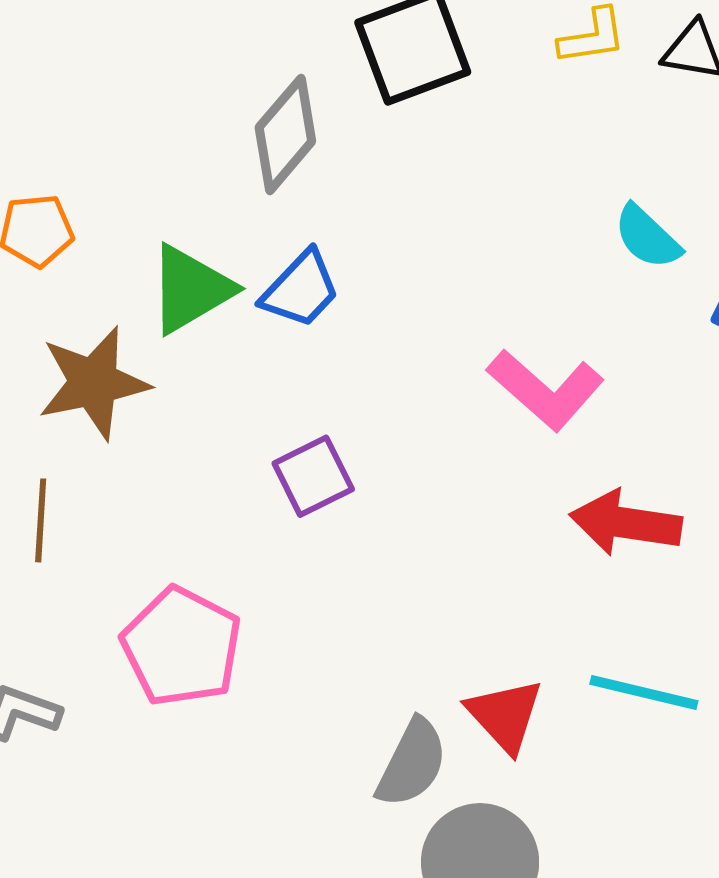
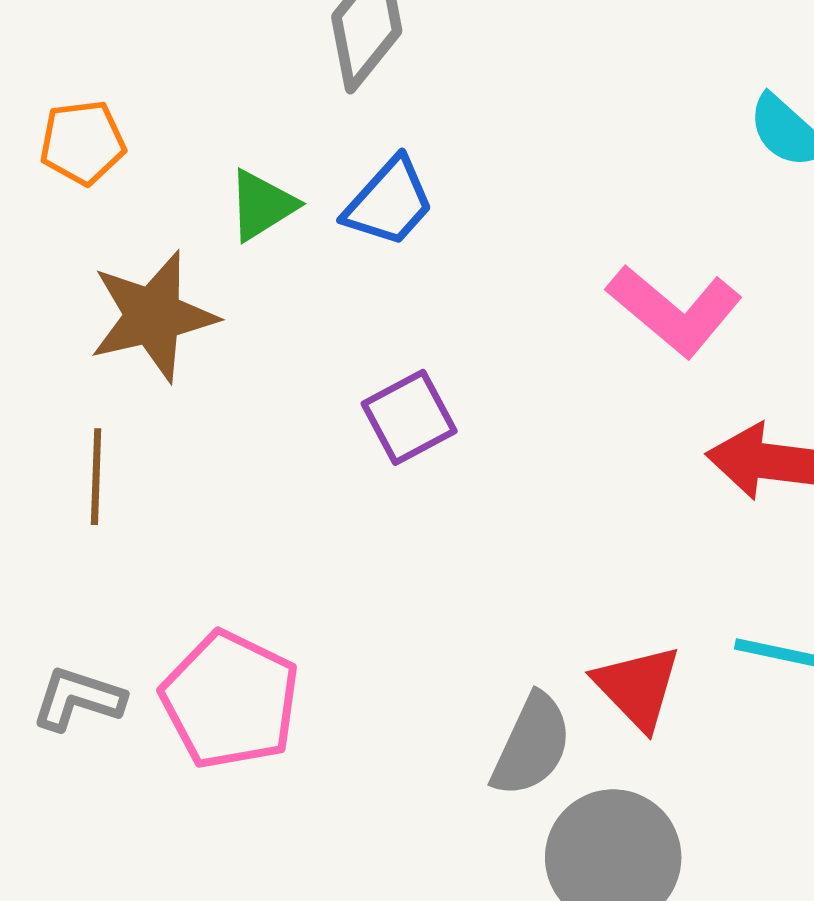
green triangle: (191, 289) -> (262, 205), size x0.7
pink pentagon: (182, 647) -> (230, 700), moved

